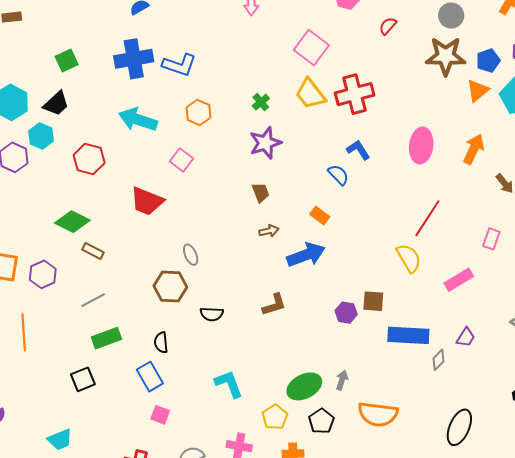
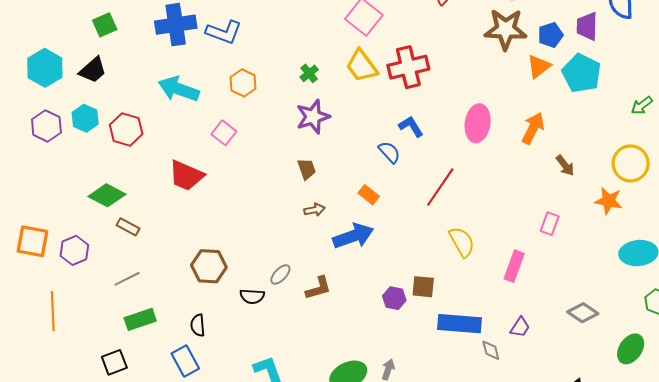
cyan hexagon: (41, 136) -> (85, 118), moved
red line: (427, 218) -> (440, 187), moved
gray ellipse: (191, 255) -> (280, 274), moved, turned 65
pink rectangle: (459, 280) -> (514, 266), turned -40
gray diamond: (439, 360) -> (491, 350), turned -60

